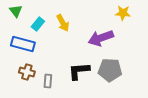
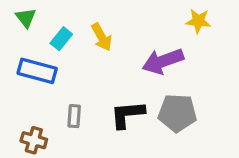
brown cross: (27, 72) -> (34, 140), moved
gray rectangle: (48, 81) -> (74, 116), moved

